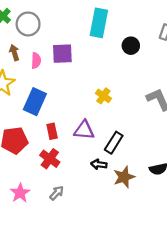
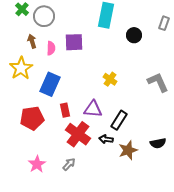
red cross: (50, 159) -> (78, 134), moved, size x1.4

